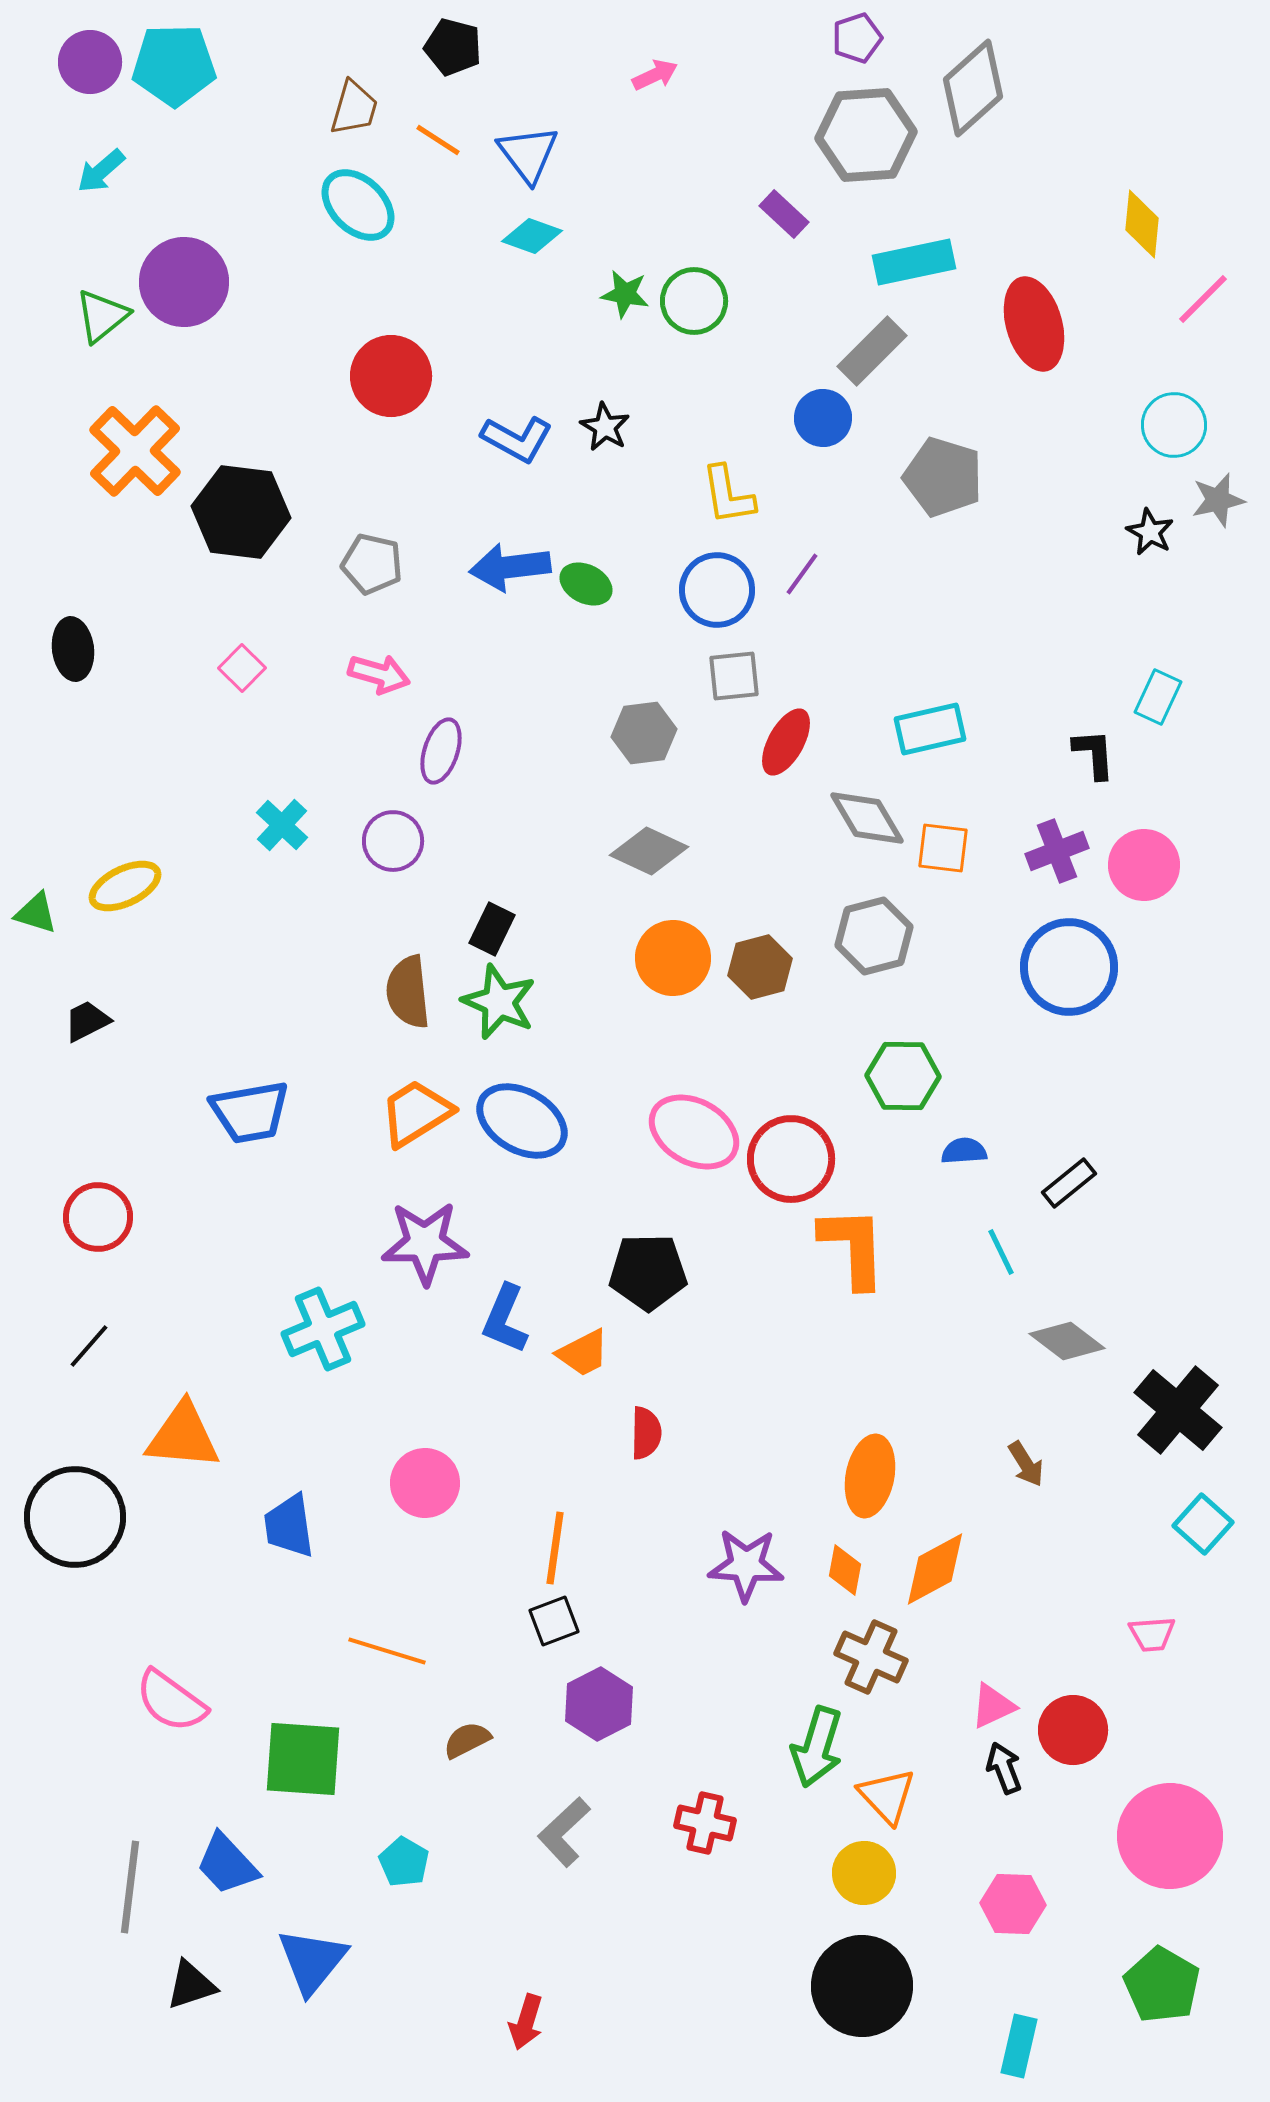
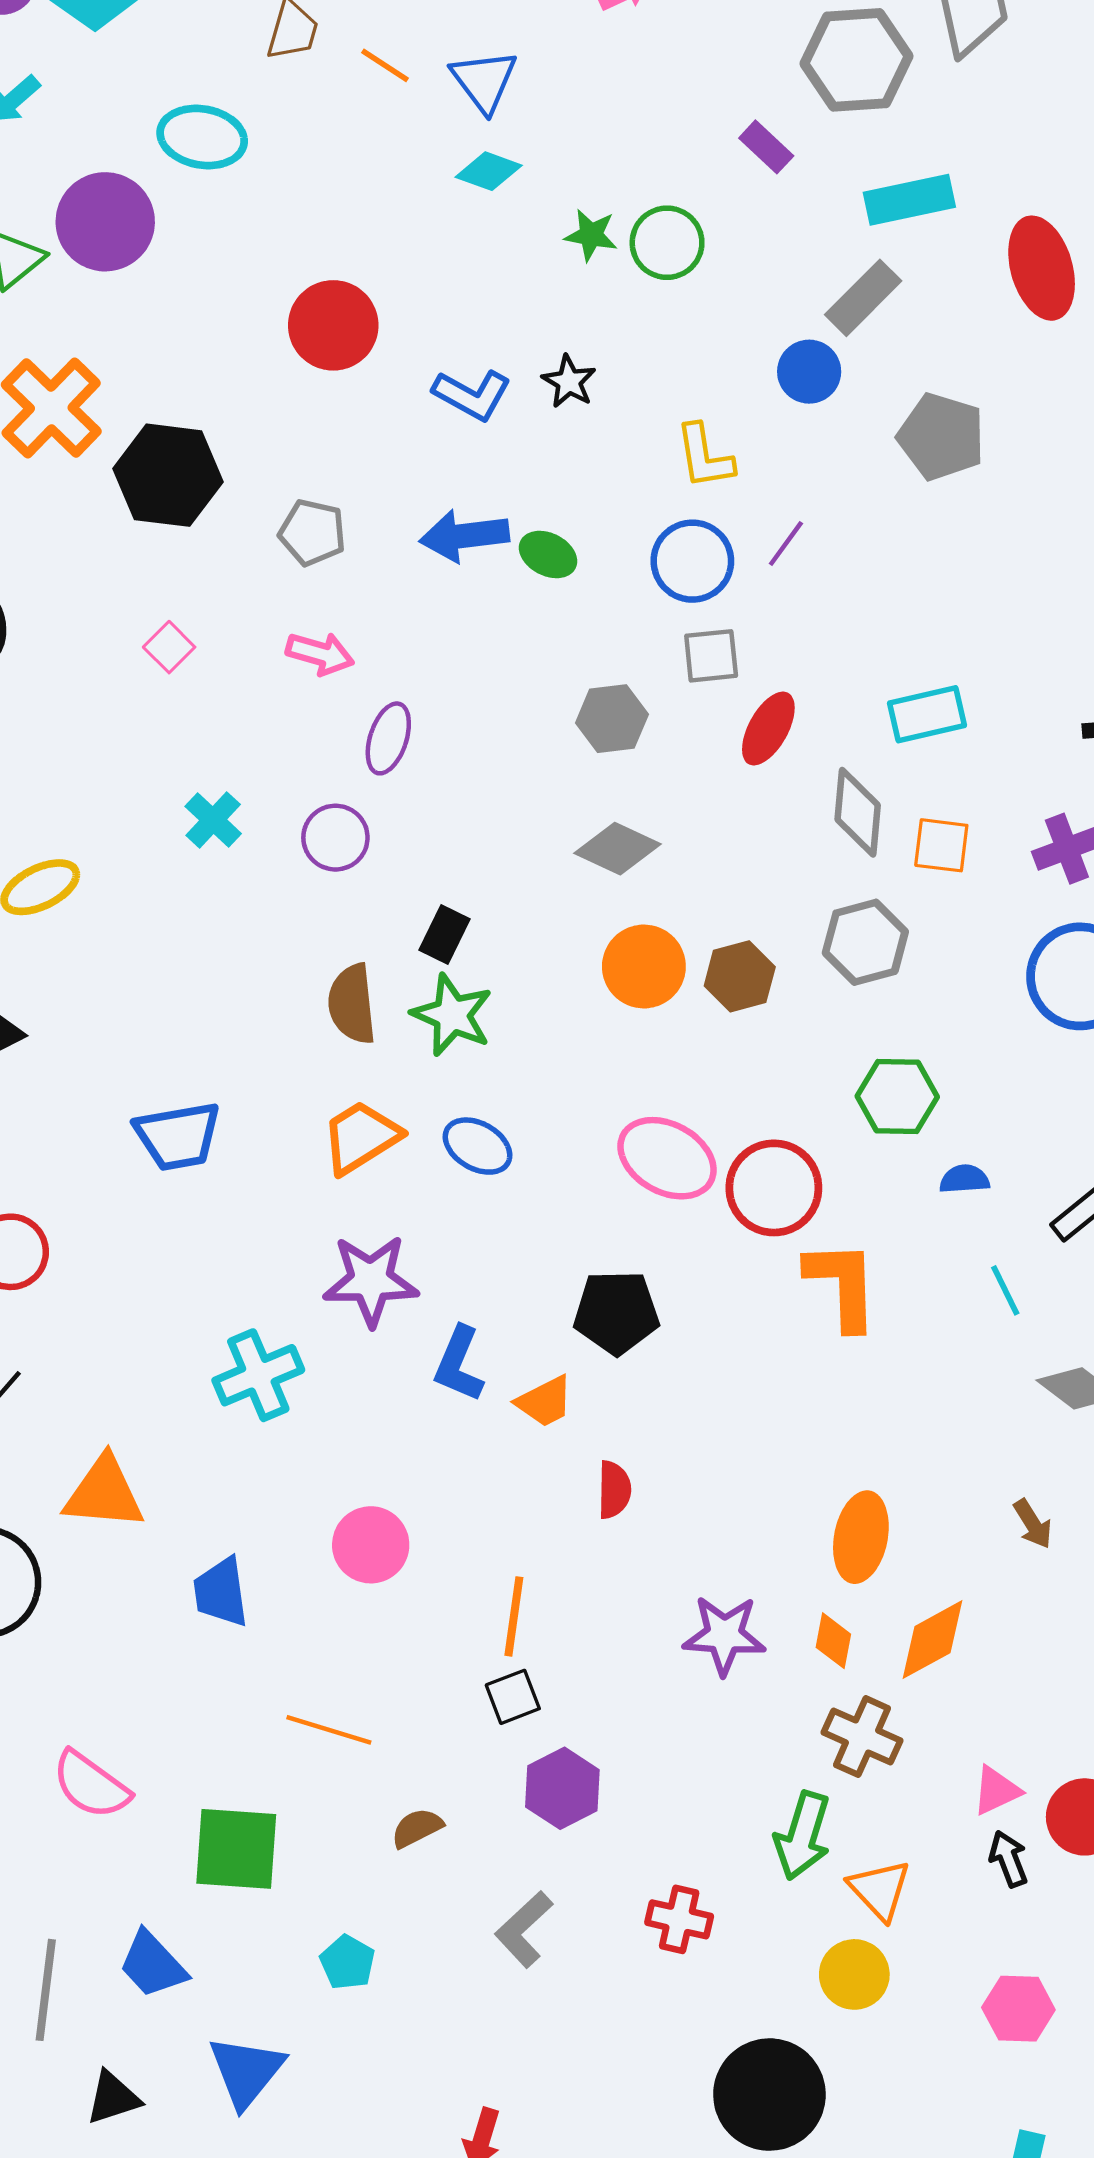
cyan ellipse: (358, 205) -> (202, 137), moved, turned -34
gray diamond: (867, 818) -> (858, 812), turned 36
blue ellipse: (522, 1121) -> (478, 1146), size x0.7
black circle: (862, 1986) -> (769, 2095), moved

